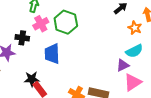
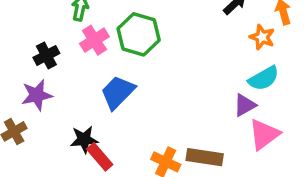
black cross: (22, 38) -> (46, 55), moved, turned -32
blue trapezoid: (52, 54) -> (118, 92), turned 50

